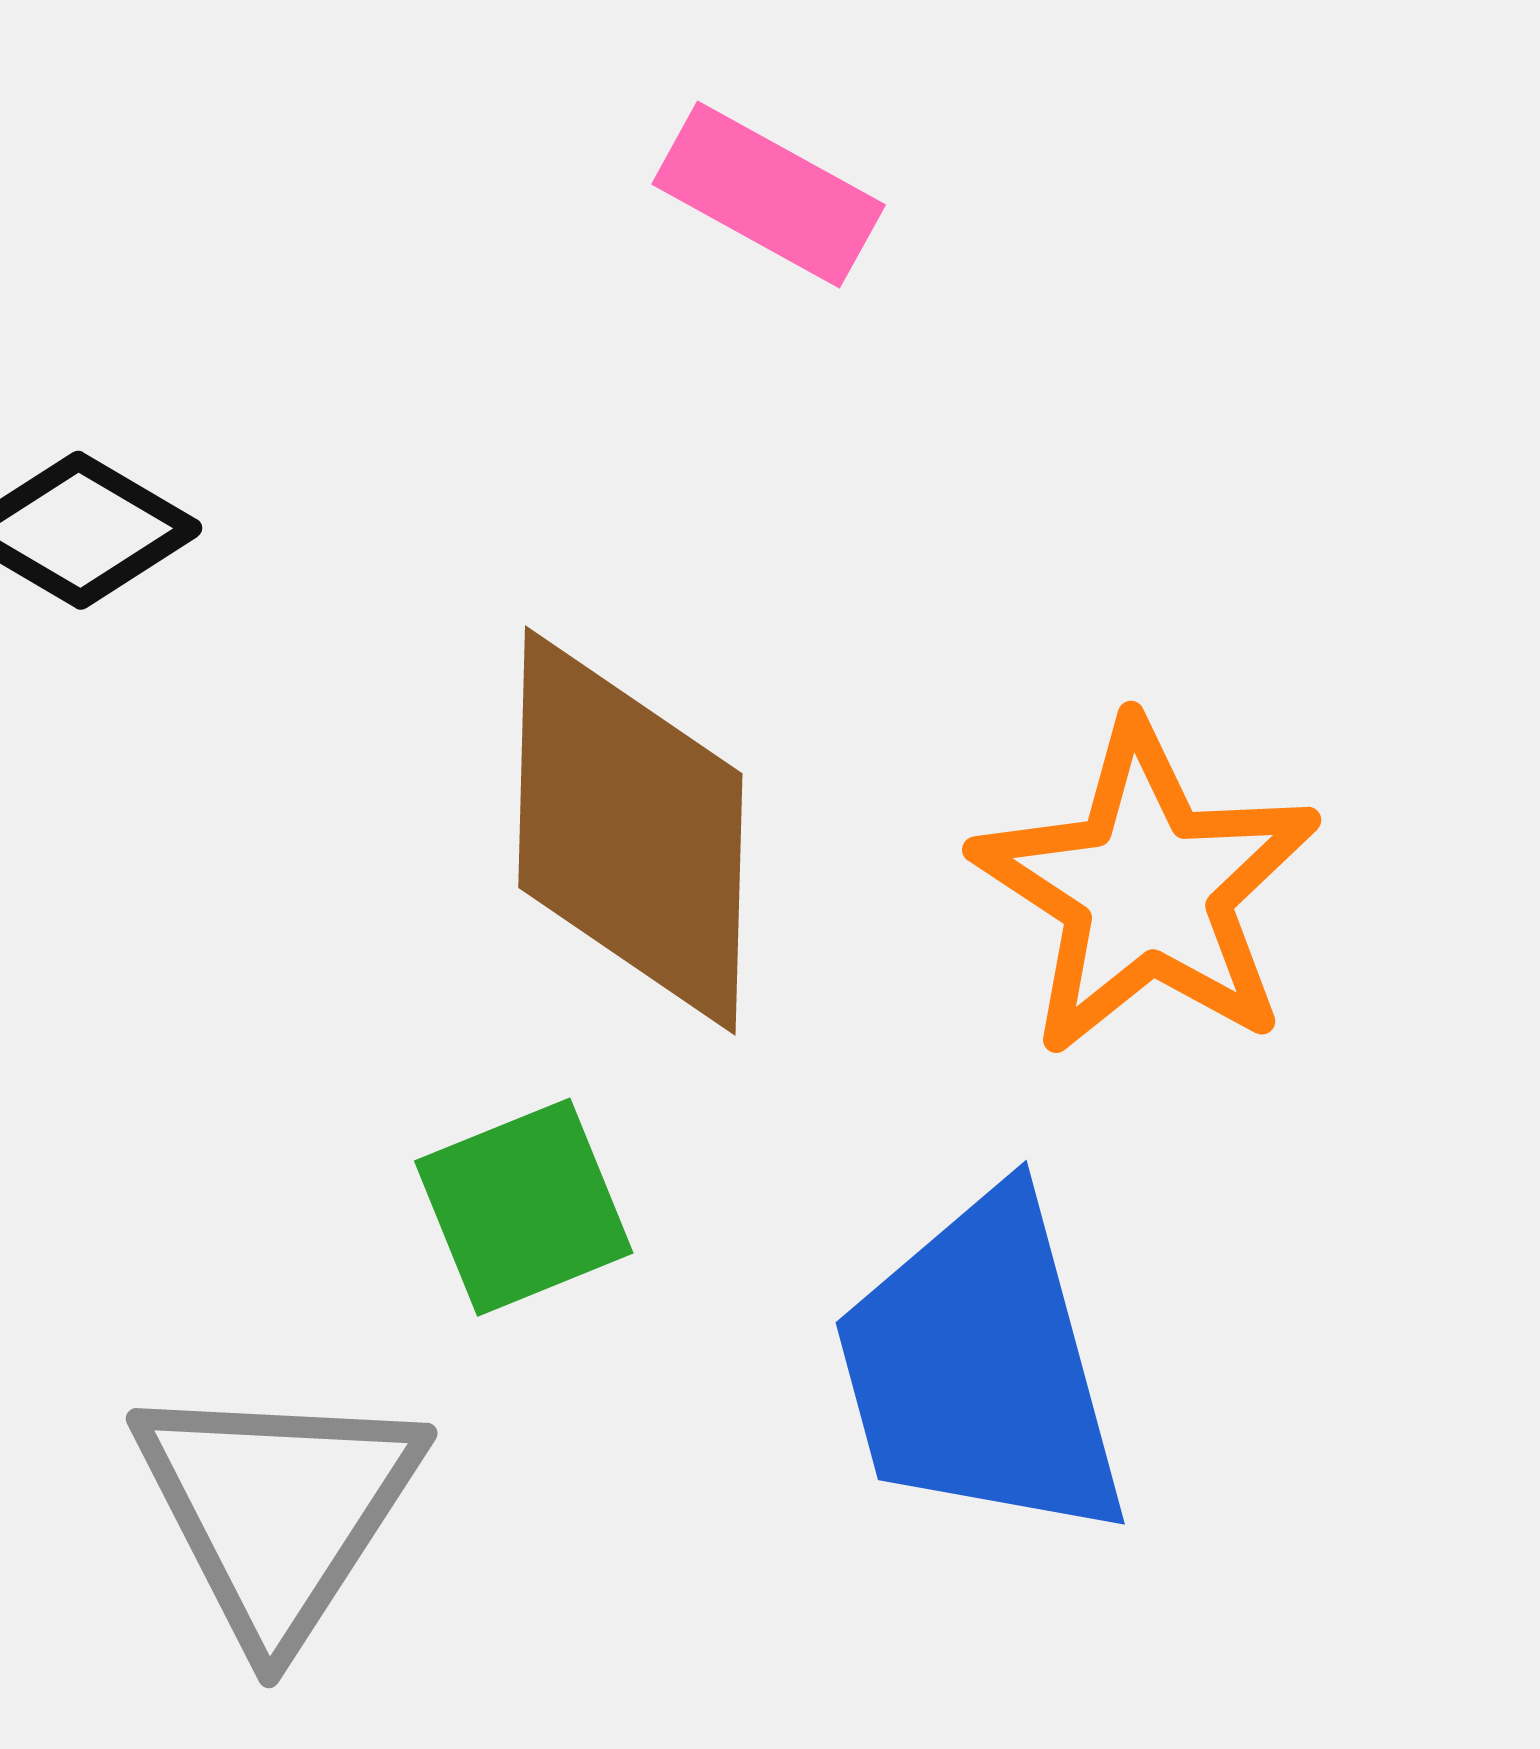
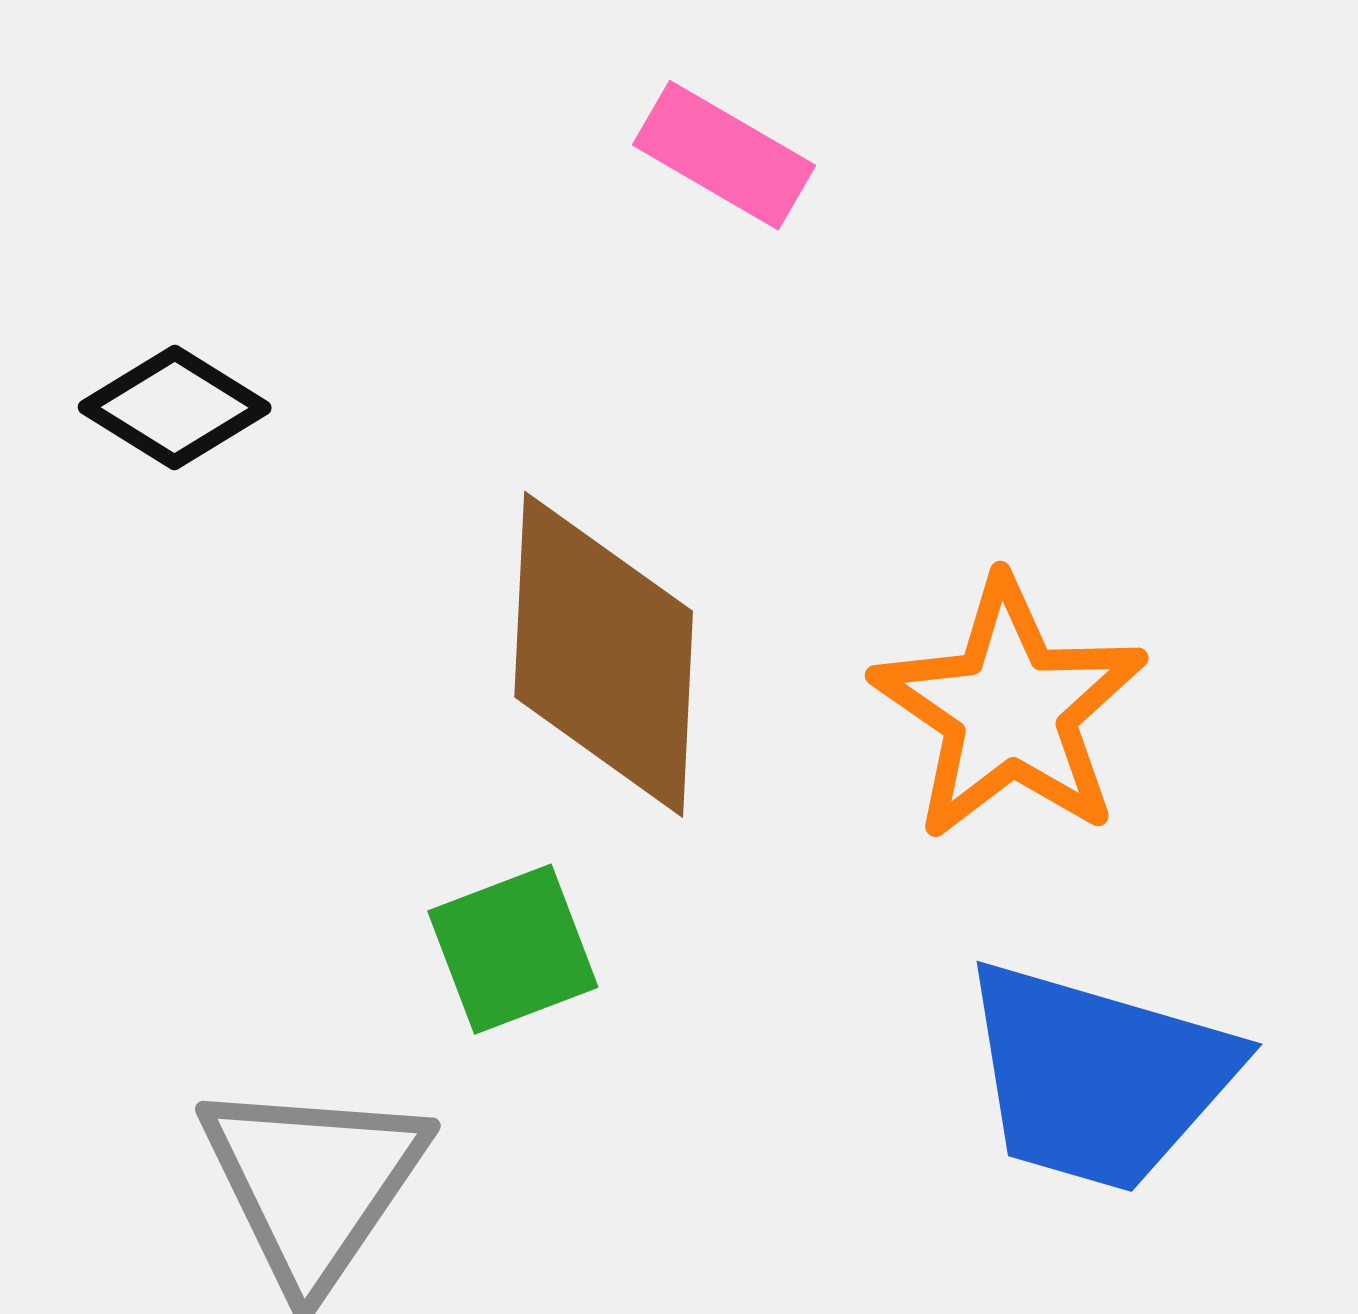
blue trapezoid: (981, 1368) -> (1098, 1077), moved, turned -60

